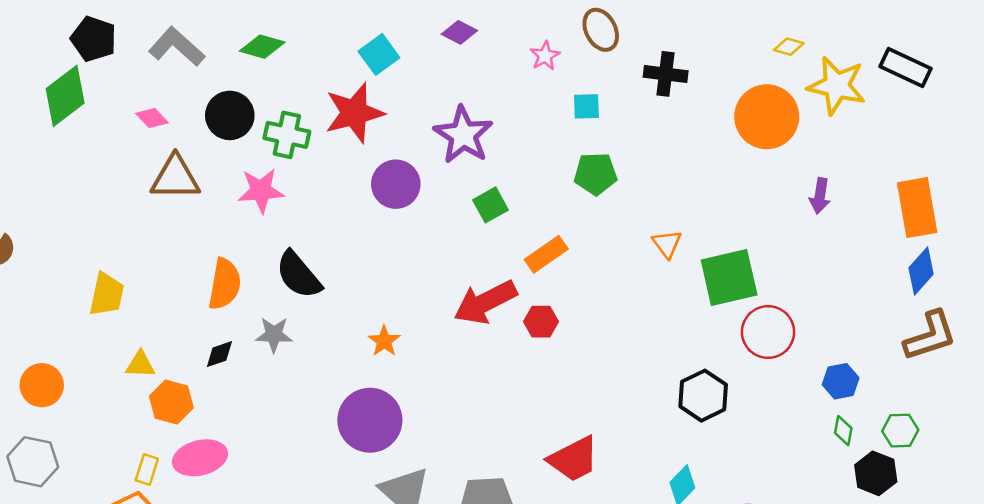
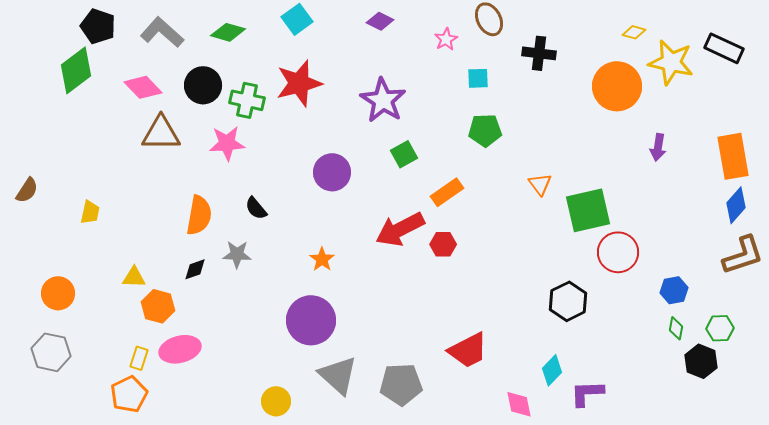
cyan square: (379, 54) -> (297, 19), moved
pink diamond: (152, 118) -> (143, 87), size x1.5
purple circle: (396, 184) -> (332, 172), moved
black semicircle: (299, 275) -> (256, 208), size x0.6
yellow trapezoid: (107, 294) -> (90, 212), moved, size x0.7

